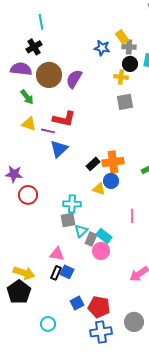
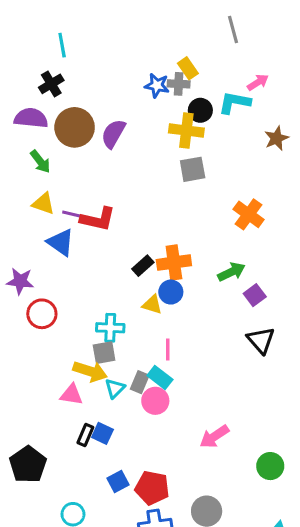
gray cross: (129, 47) -> (179, 84), moved
yellow cross: (121, 77) -> (186, 130), size x1.5
red L-shape: (64, 119) -> (98, 219), moved
blue triangle: (59, 149) -> (61, 242), moved, turned -42
pink line: (132, 216) -> (168, 350), moved
cyan triangle: (81, 231) -> (115, 388), moved
pink triangle: (57, 254) -> (71, 395), moved
yellow arrow: (24, 273) -> (90, 371), moved

